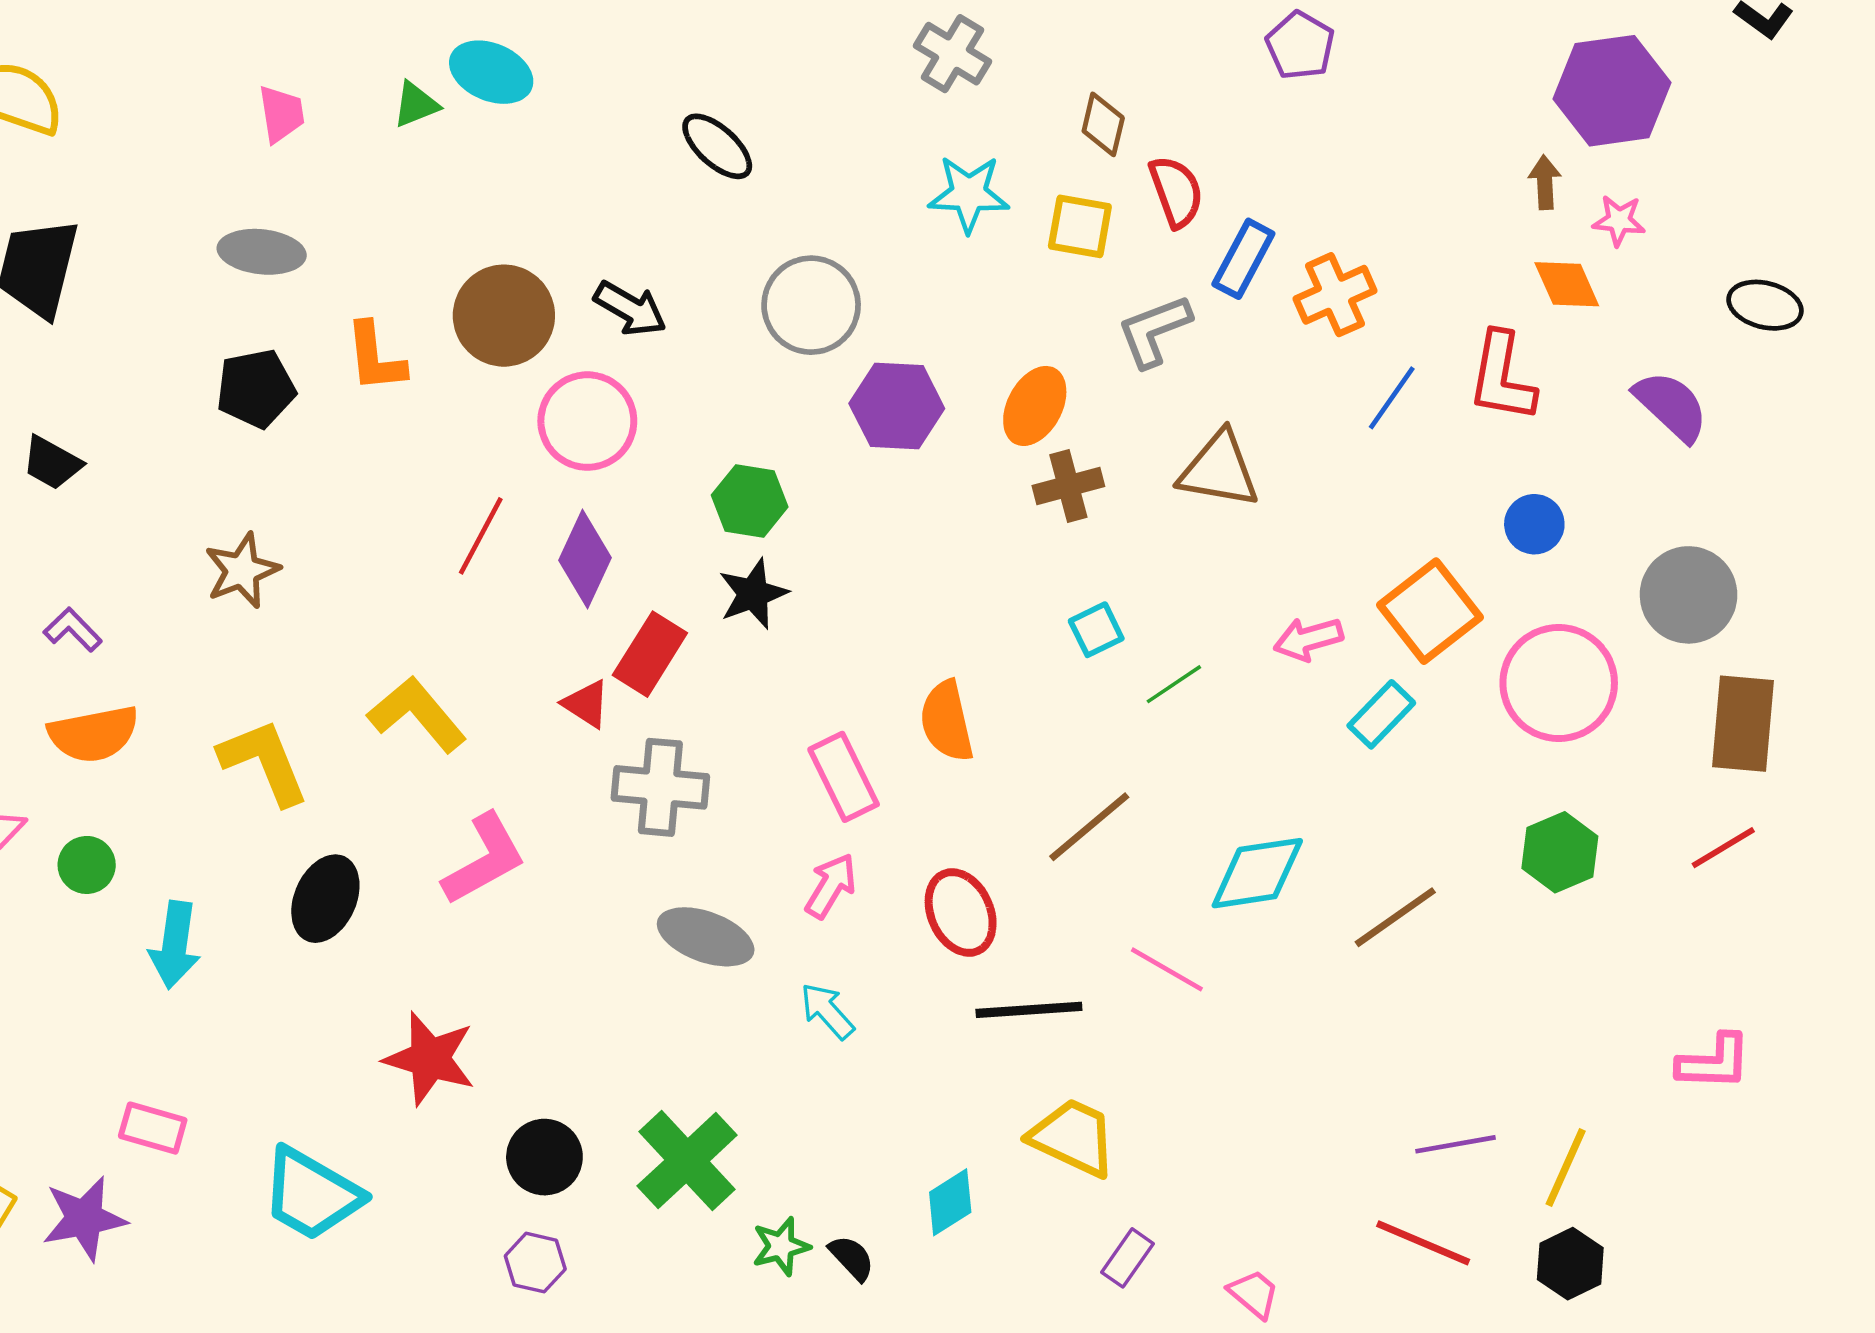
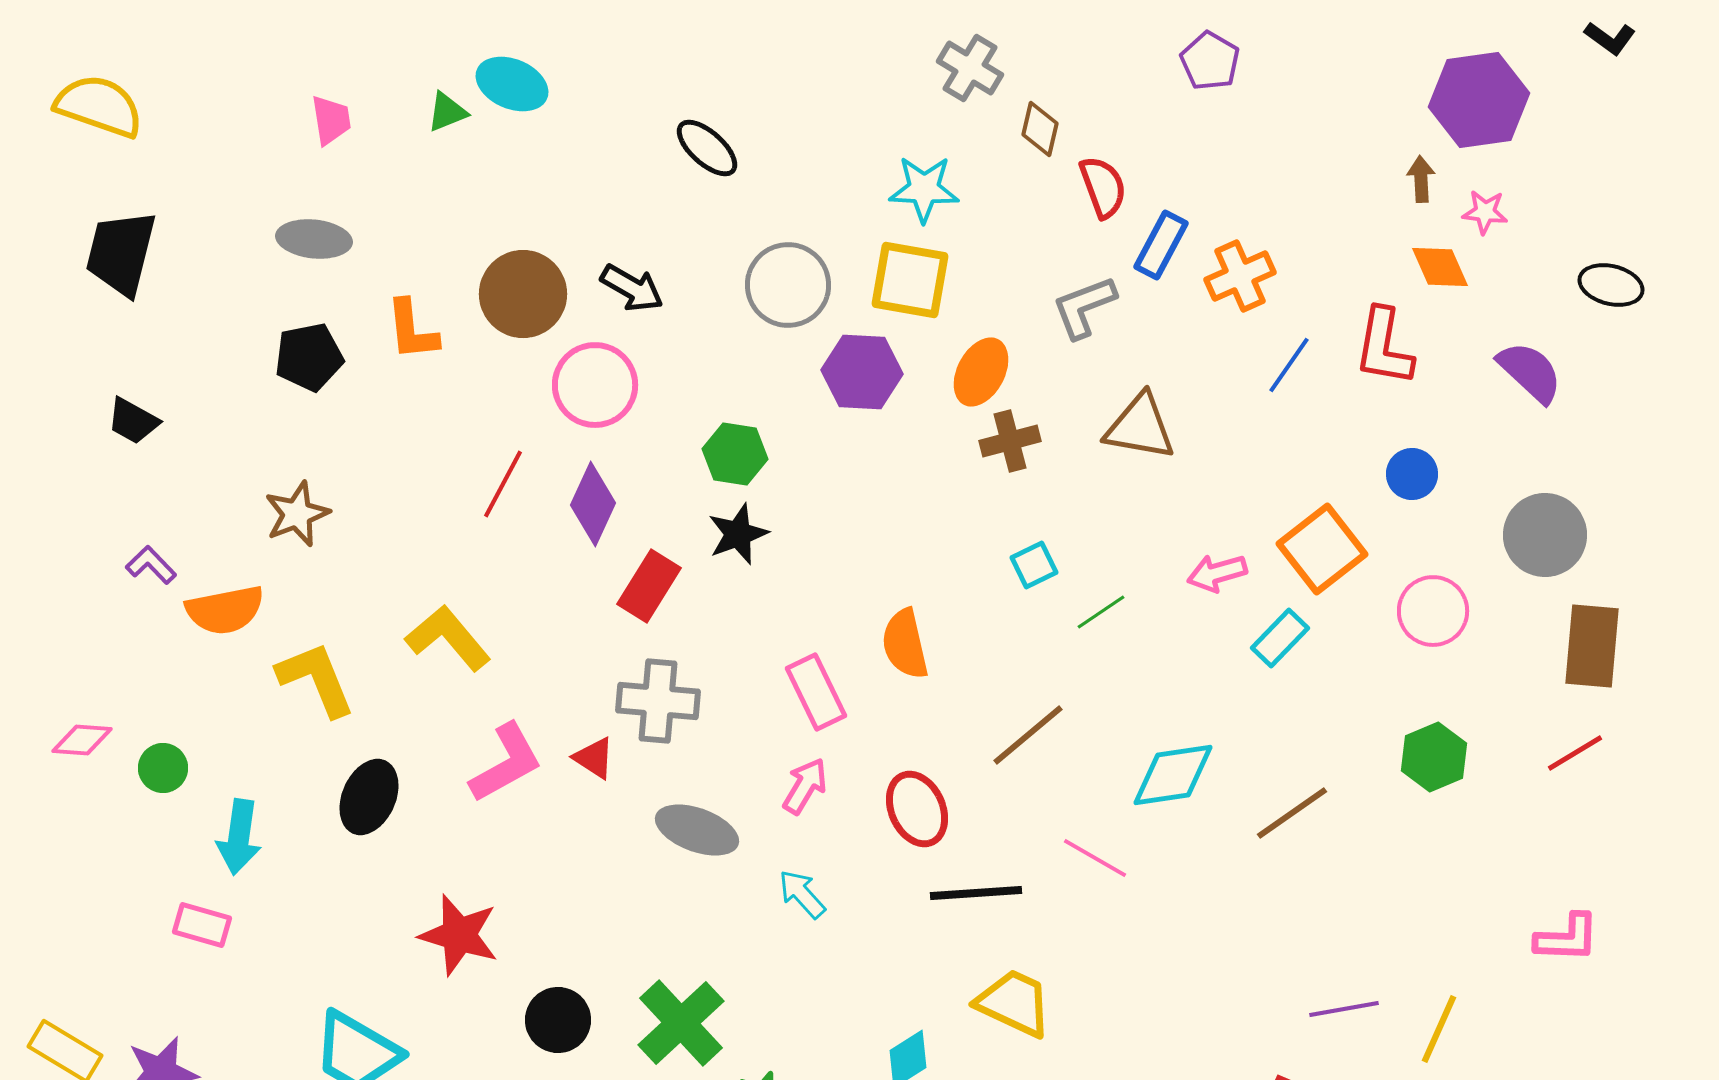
gray cross: (952, 54) -> (970, 68), moved
yellow square: (1080, 226) -> (910, 280), moved, size x1.4
pink circle: (1559, 683) -> (1433, 611), size x0.7
red triangle: (586, 704) -> (594, 758), moved
orange semicircle: (94, 734) -> (225, 610), moved
pink rectangle: (153, 1128) -> (202, 925), moved

